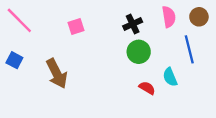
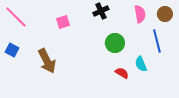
black cross: (133, 24) -> (101, 11), moved

